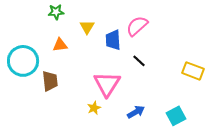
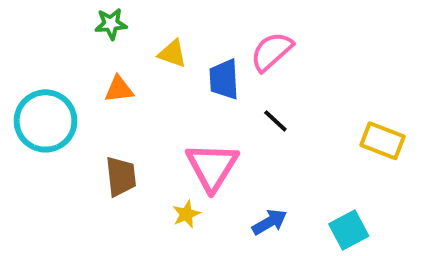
yellow triangle: (87, 27) -> (172, 54), turned -42
brown trapezoid: (50, 81) -> (121, 176), moved

